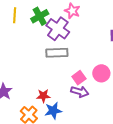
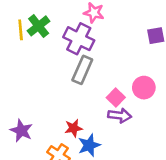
green cross: (40, 16) -> (39, 26), moved
gray rectangle: (57, 53) -> (82, 70), turned -55

